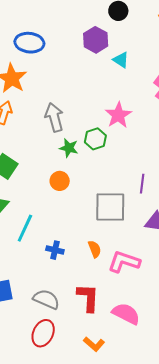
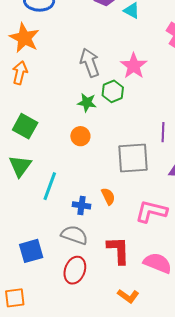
gray arrow: (54, 117) -> (90, 63), moved
orange semicircle: (95, 249) -> (108, 196), moved
gray semicircle: (46, 299) -> (74, 235), moved
red ellipse: (43, 333) -> (75, 270), moved

